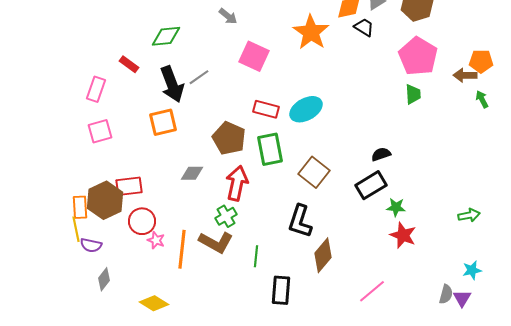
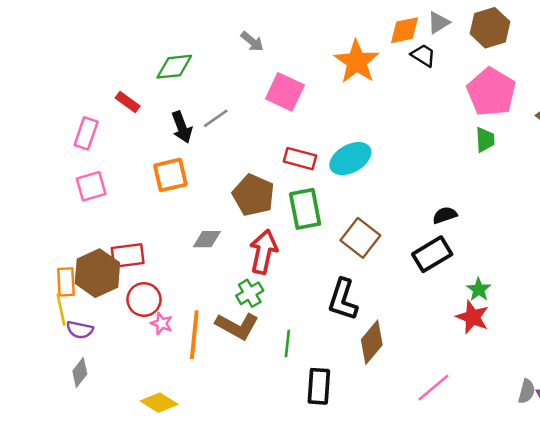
black arrow: (172, 84) -> (182, 127), size x0.7
green star: (396, 207) -> (479, 289), moved, turned 30
gray diamond: (104, 279) -> (80, 372), moved

